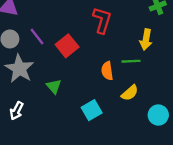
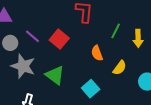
yellow arrow: (146, 39) -> (138, 38), moved
green line: (131, 61) -> (116, 31), moved, turned -49
green triangle: (54, 86) -> (55, 75), size x1.5

